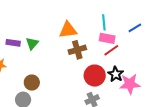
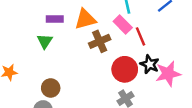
pink rectangle: (107, 38) -> (123, 24), moved, turned 42
purple rectangle: (13, 43) -> (55, 19), moved
red line: (111, 50) -> (140, 36), turned -70

